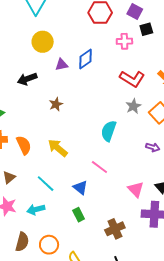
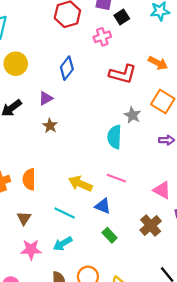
purple triangle: (62, 65) -> (46, 98), moved
gray star: (133, 106) -> (132, 115), moved
orange semicircle: (24, 145) -> (29, 179), turned -138
yellow arrow: (58, 148) -> (80, 184), moved
brown cross: (115, 229) -> (151, 225), moved

